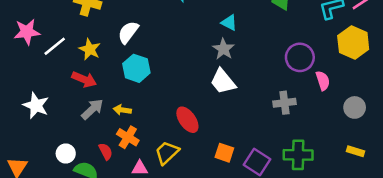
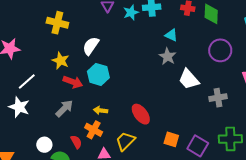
white line: (55, 46) -> (27, 82), moved
purple circle: (300, 57) -> (220, 50), moved
red arrow: (84, 79) -> (73, 82), moved
white trapezoid: (223, 81) -> (189, 79), moved
yellow arrow: (122, 110) -> (101, 110), moved

